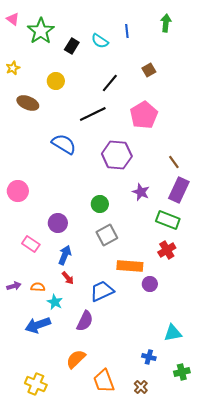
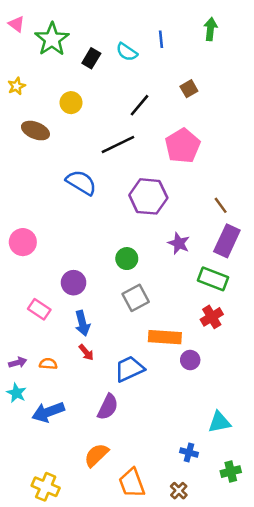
blue arrow: (65, 255) -> (82, 323), turned 144
cyan star: (55, 302) -> (16, 393), moved

